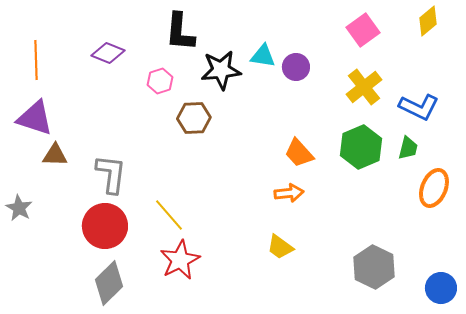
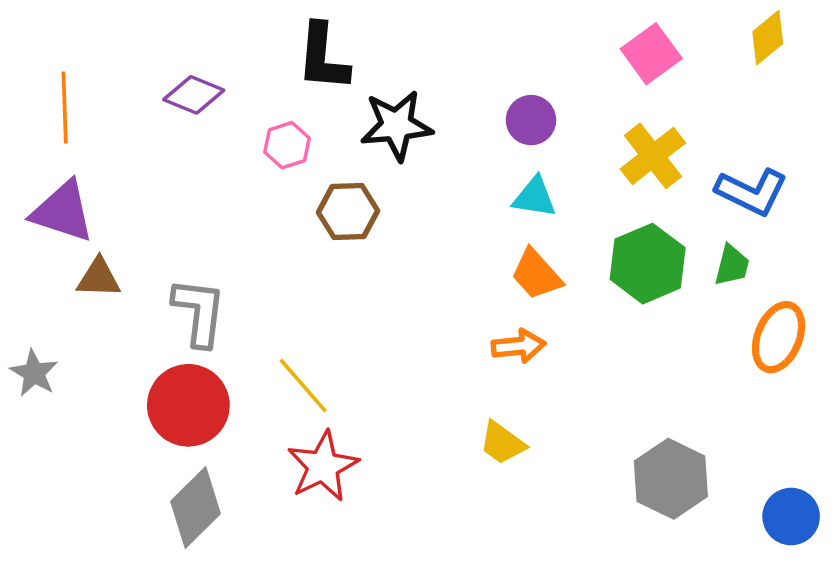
cyan triangle: (263, 56) -> (535, 197), moved

